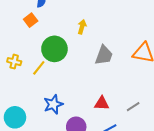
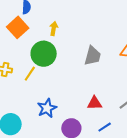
orange square: (31, 20) -> (18, 27), size x1.5
yellow arrow: (82, 27) -> (54, 28), moved

